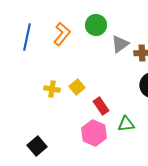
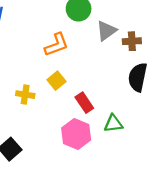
orange L-shape: (62, 34) -> (56, 45), moved, turned 30
yellow cross: (52, 89) -> (25, 95), moved

